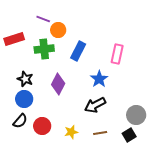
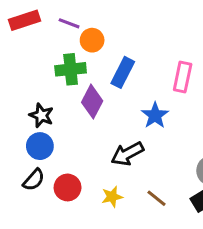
red rectangle: (14, 39) -> (25, 20), moved
purple diamond: (58, 84) -> (92, 102), moved
black arrow: (95, 105) -> (127, 154), moved
brown line: (100, 133) -> (157, 198), turned 48

